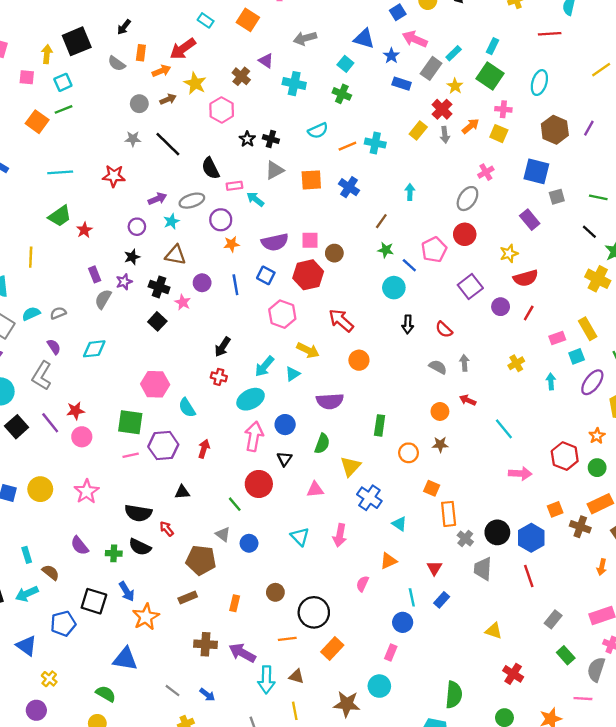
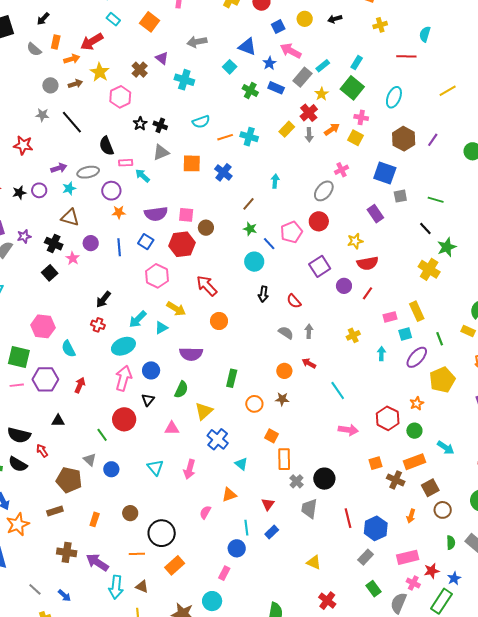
green cross: (342, 94) -> (250, 91), moved
black star: (132, 257) -> (19, 193), moved
blue hexagon: (531, 538) -> (376, 528), moved

